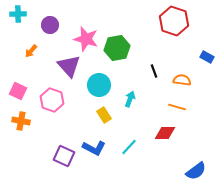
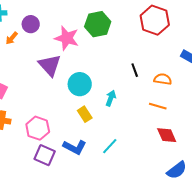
green hexagon: (117, 48) -> (98, 24), moved
orange arrow: (31, 51) -> (12, 38), moved
pink hexagon: (52, 100) -> (38, 128), moved
red diamond: (165, 133) -> (167, 135), moved, turned 65

